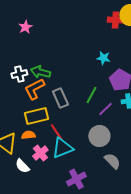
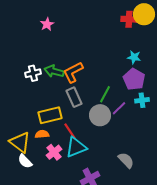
pink star: (25, 27) -> (47, 24), moved
cyan star: (103, 58) -> (134, 57), moved
orange L-shape: (34, 89) -> (73, 72), moved
gray circle: (99, 136) -> (100, 115), moved
white semicircle: (22, 166) -> (25, 161), moved

